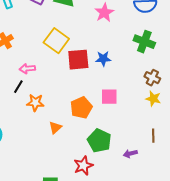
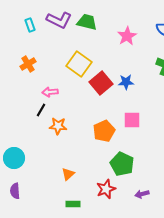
red square: (78, 60) -> (101, 83), turned -35
orange triangle: (55, 128) -> (68, 174), moved
purple arrow: (130, 154) -> (142, 194), moved

